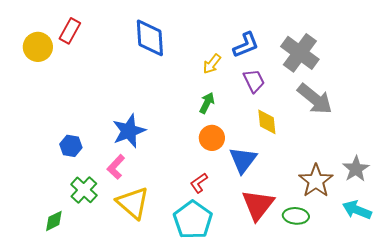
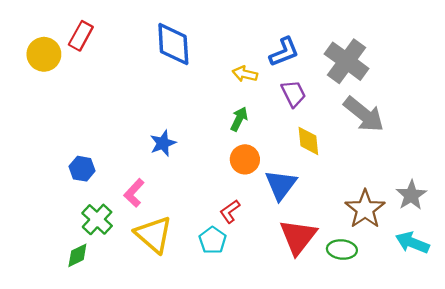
yellow arrow: (212, 64) -> (245, 74), turned 65
blue star: (129, 131) -> (163, 143), moved, size x0.7
cyan pentagon: (193, 220) -> (213, 240), moved, size x0.6
green diamond: (54, 221) -> (77, 255), moved

